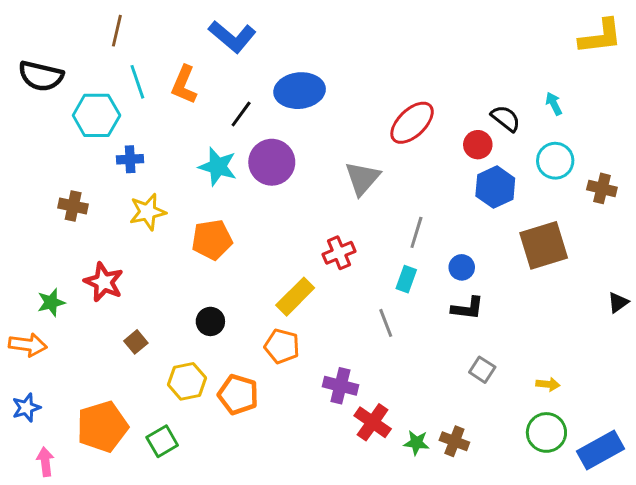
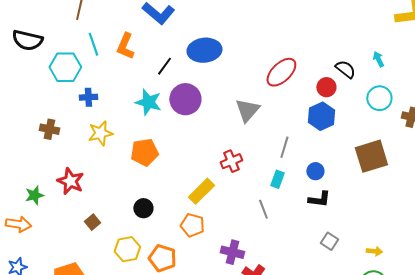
blue hexagon: (495, 187) -> (321, 116), moved

